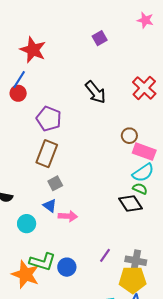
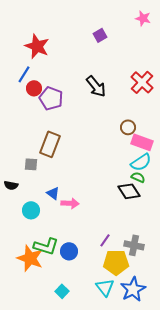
red circle: (18, 93) -> (34, 88), moved
purple pentagon: (49, 119) -> (51, 98), moved
gray square: (55, 183) -> (31, 164), moved, turned 32
yellow pentagon: (133, 280) -> (116, 262), moved

